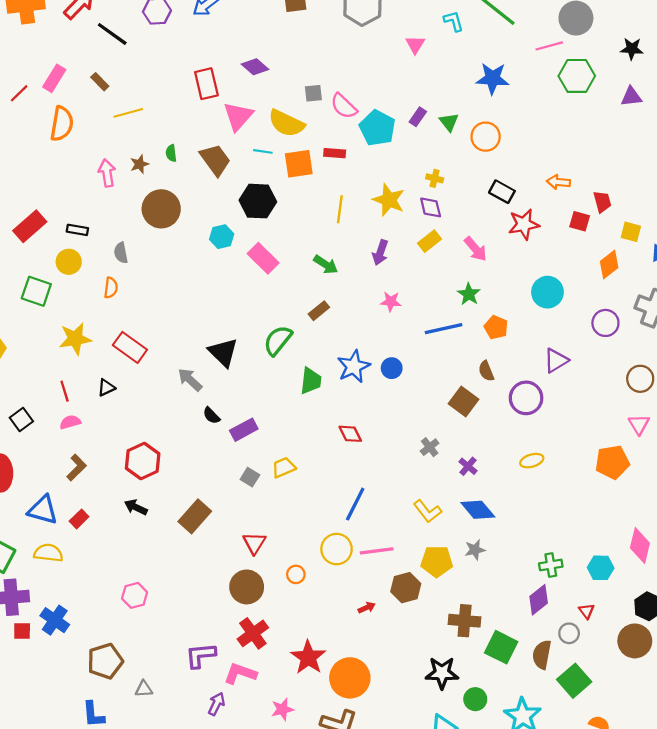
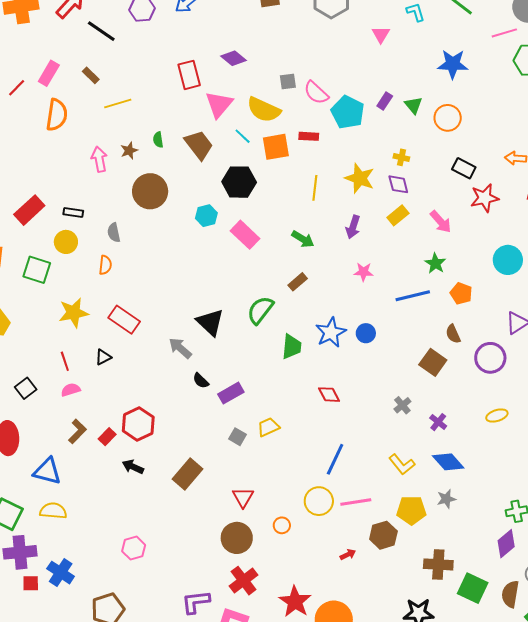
cyan line: (263, 151) -> (243, 136), turned 36
red rectangle: (79, 519) -> (107, 437), moved

